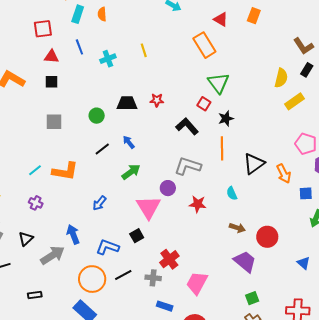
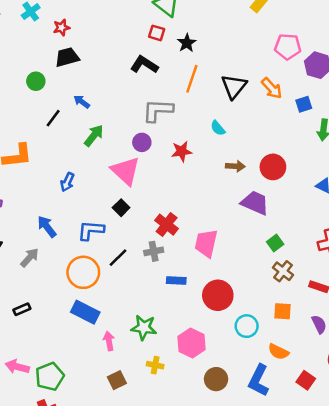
red star: (157, 100) -> (62, 28), moved
orange line: (222, 148) -> (192, 79), turned 35
gray arrow: (52, 255) -> (30, 258), size x0.7

